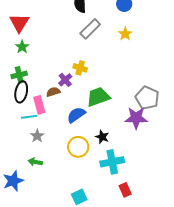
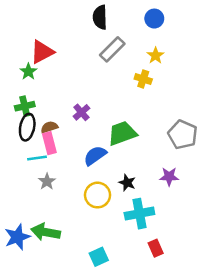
red triangle: (19, 23) -> (42, 52), moved, turned 30
yellow cross: (80, 68) -> (143, 79), moved
brown semicircle: (53, 92) -> (49, 127), moved
purple star: (136, 118) -> (169, 177), moved, size x0.7
green arrow: (35, 162) -> (46, 232), moved, size x1.6

